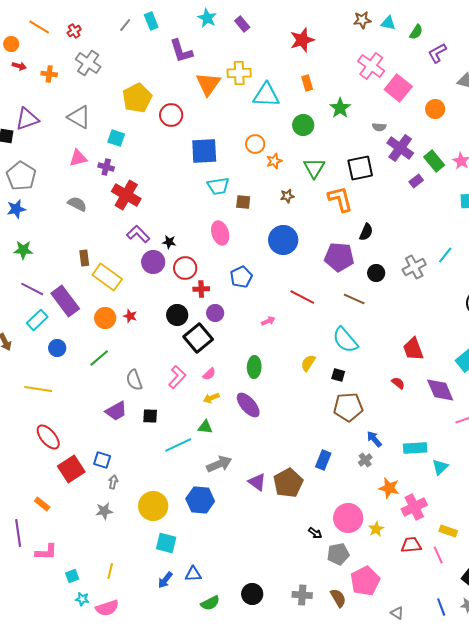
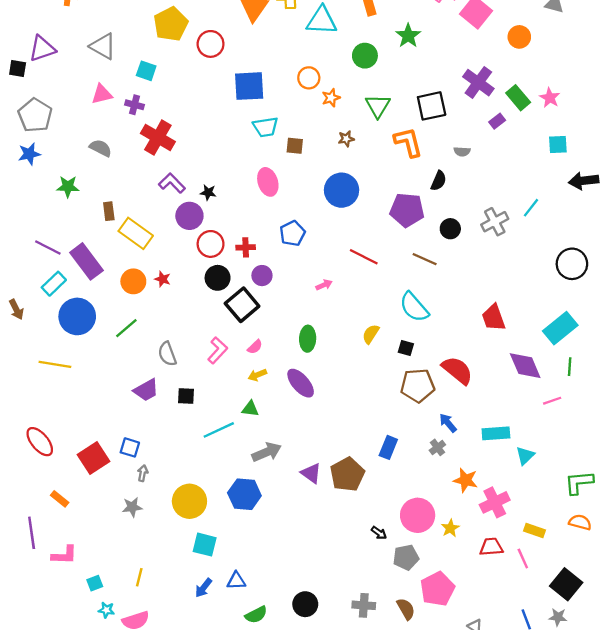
gray semicircle: (379, 127) -> (462, 152), moved
green star: (23, 250) -> (68, 187), moved
red circle: (185, 268) -> (211, 244), moved
blue circle: (57, 348) -> (77, 316), size x1.8
red semicircle: (398, 383) -> (457, 370), moved, size x2.0
red ellipse: (48, 437) -> (40, 442), moved

